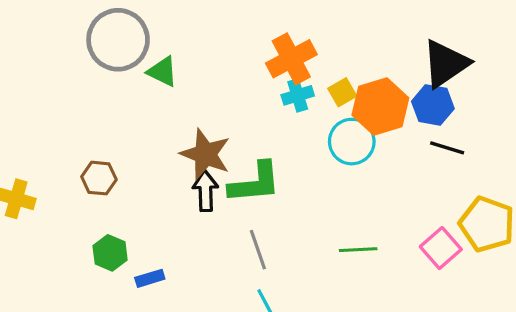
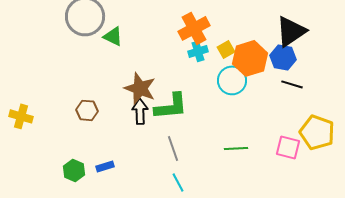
brown hexagon: (99, 178) -> (87, 110), moved
pink square: (441, 248) -> (288, 147), turned -35
green hexagon: (110, 253) -> (74, 170), moved

